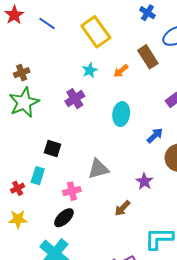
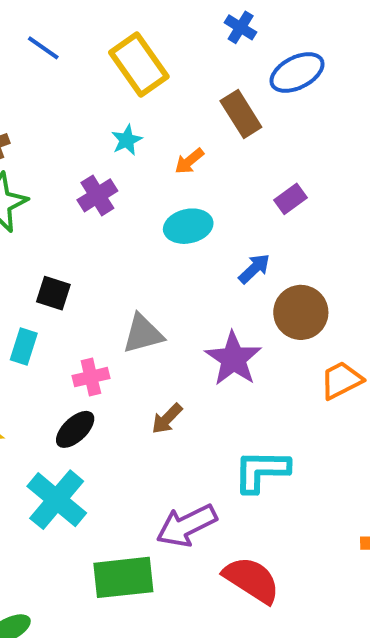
orange arrow: (121, 71) -> (189, 161), moved
cyan ellipse: (121, 114) -> (188, 226), turned 70
purple star: (144, 181) -> (233, 359), size x1.6
brown arrow: (122, 208) -> (167, 419), moved

